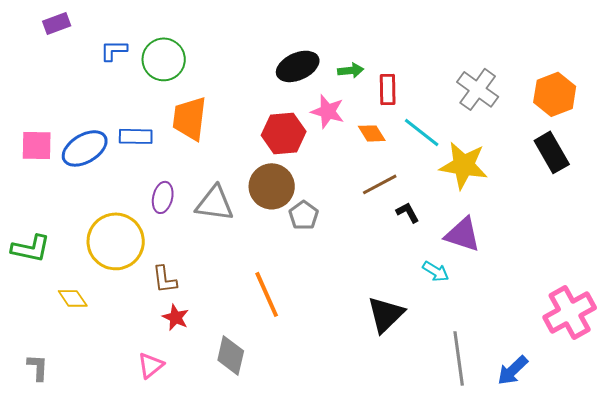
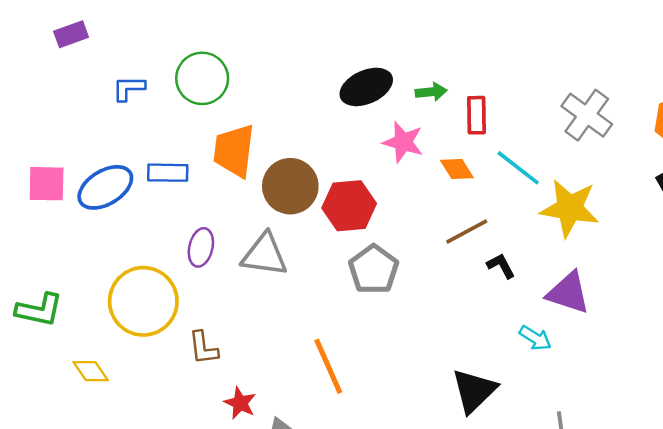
blue L-shape: (114, 50) -> (129, 88), moved
red hexagon: (284, 133) -> (349, 206), moved
brown circle: (272, 186) -> (290, 186), moved
gray pentagon: (304, 215) -> (374, 269), size x1.4
red star: (176, 317) -> (240, 403), moved

